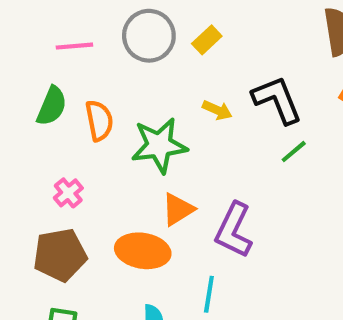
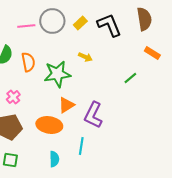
pink line: (74, 46) -> (26, 26), moved
black L-shape: (277, 100) -> (109, 25), moved
green line: (294, 152) -> (130, 78), moved

